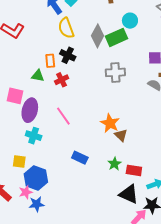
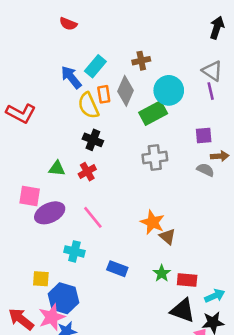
cyan circle: (130, 21) -> (169, 90), size x1.5
gray diamond: (98, 36) -> (126, 91), moved
orange rectangle: (50, 61) -> (104, 94), moved
purple ellipse: (30, 110) -> (50, 213), turned 55
cyan cross: (34, 136) -> (74, 251), moved
pink star: (26, 192) -> (52, 317), size x1.5

